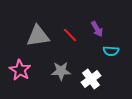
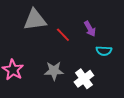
gray triangle: (38, 36) -> (35, 20), moved

